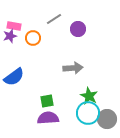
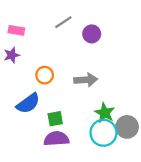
purple star: (10, 36) -> (12, 55), moved
orange circle: (33, 38) -> (45, 75), moved
blue semicircle: (14, 77) -> (28, 103), moved
gray circle: (107, 119) -> (127, 127), moved

